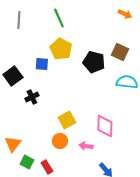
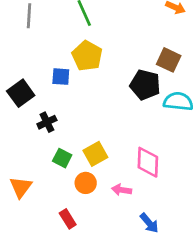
black pentagon: (94, 62) -> (145, 85), moved
green square: (27, 162) -> (62, 158), moved

